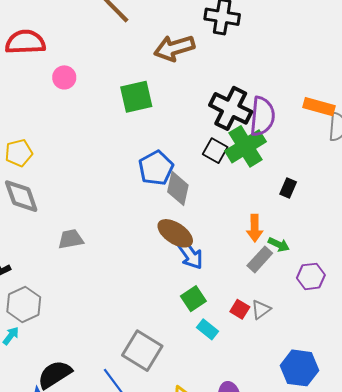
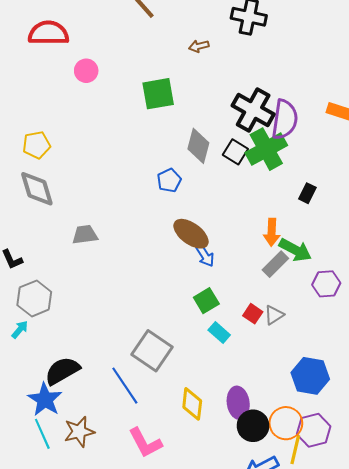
brown arrow: (174, 48) -> (199, 46), size x0.5
blue pentagon: (156, 168) -> (169, 180), moved, size x0.7
gray diamond: (178, 188) -> (198, 146), moved
green arrow: (279, 244) -> (295, 250), size x1.5
blue arrow: (190, 254) -> (205, 256), size x0.7

